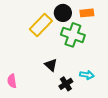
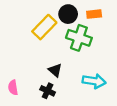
cyan arrow: (87, 75) -> (94, 81), size x1.5
black cross: (66, 84) -> (48, 91), moved, turned -32

